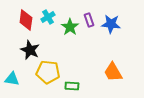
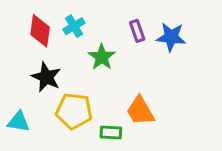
green star: (70, 27) -> (102, 57), moved
orange trapezoid: (113, 72) -> (140, 111), moved

